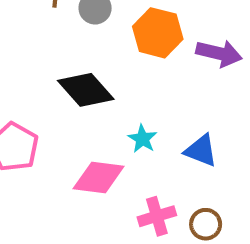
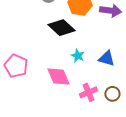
black diamond: (86, 90) -> (61, 28), moved
pink diamond: (99, 177) -> (58, 77), turned 65

